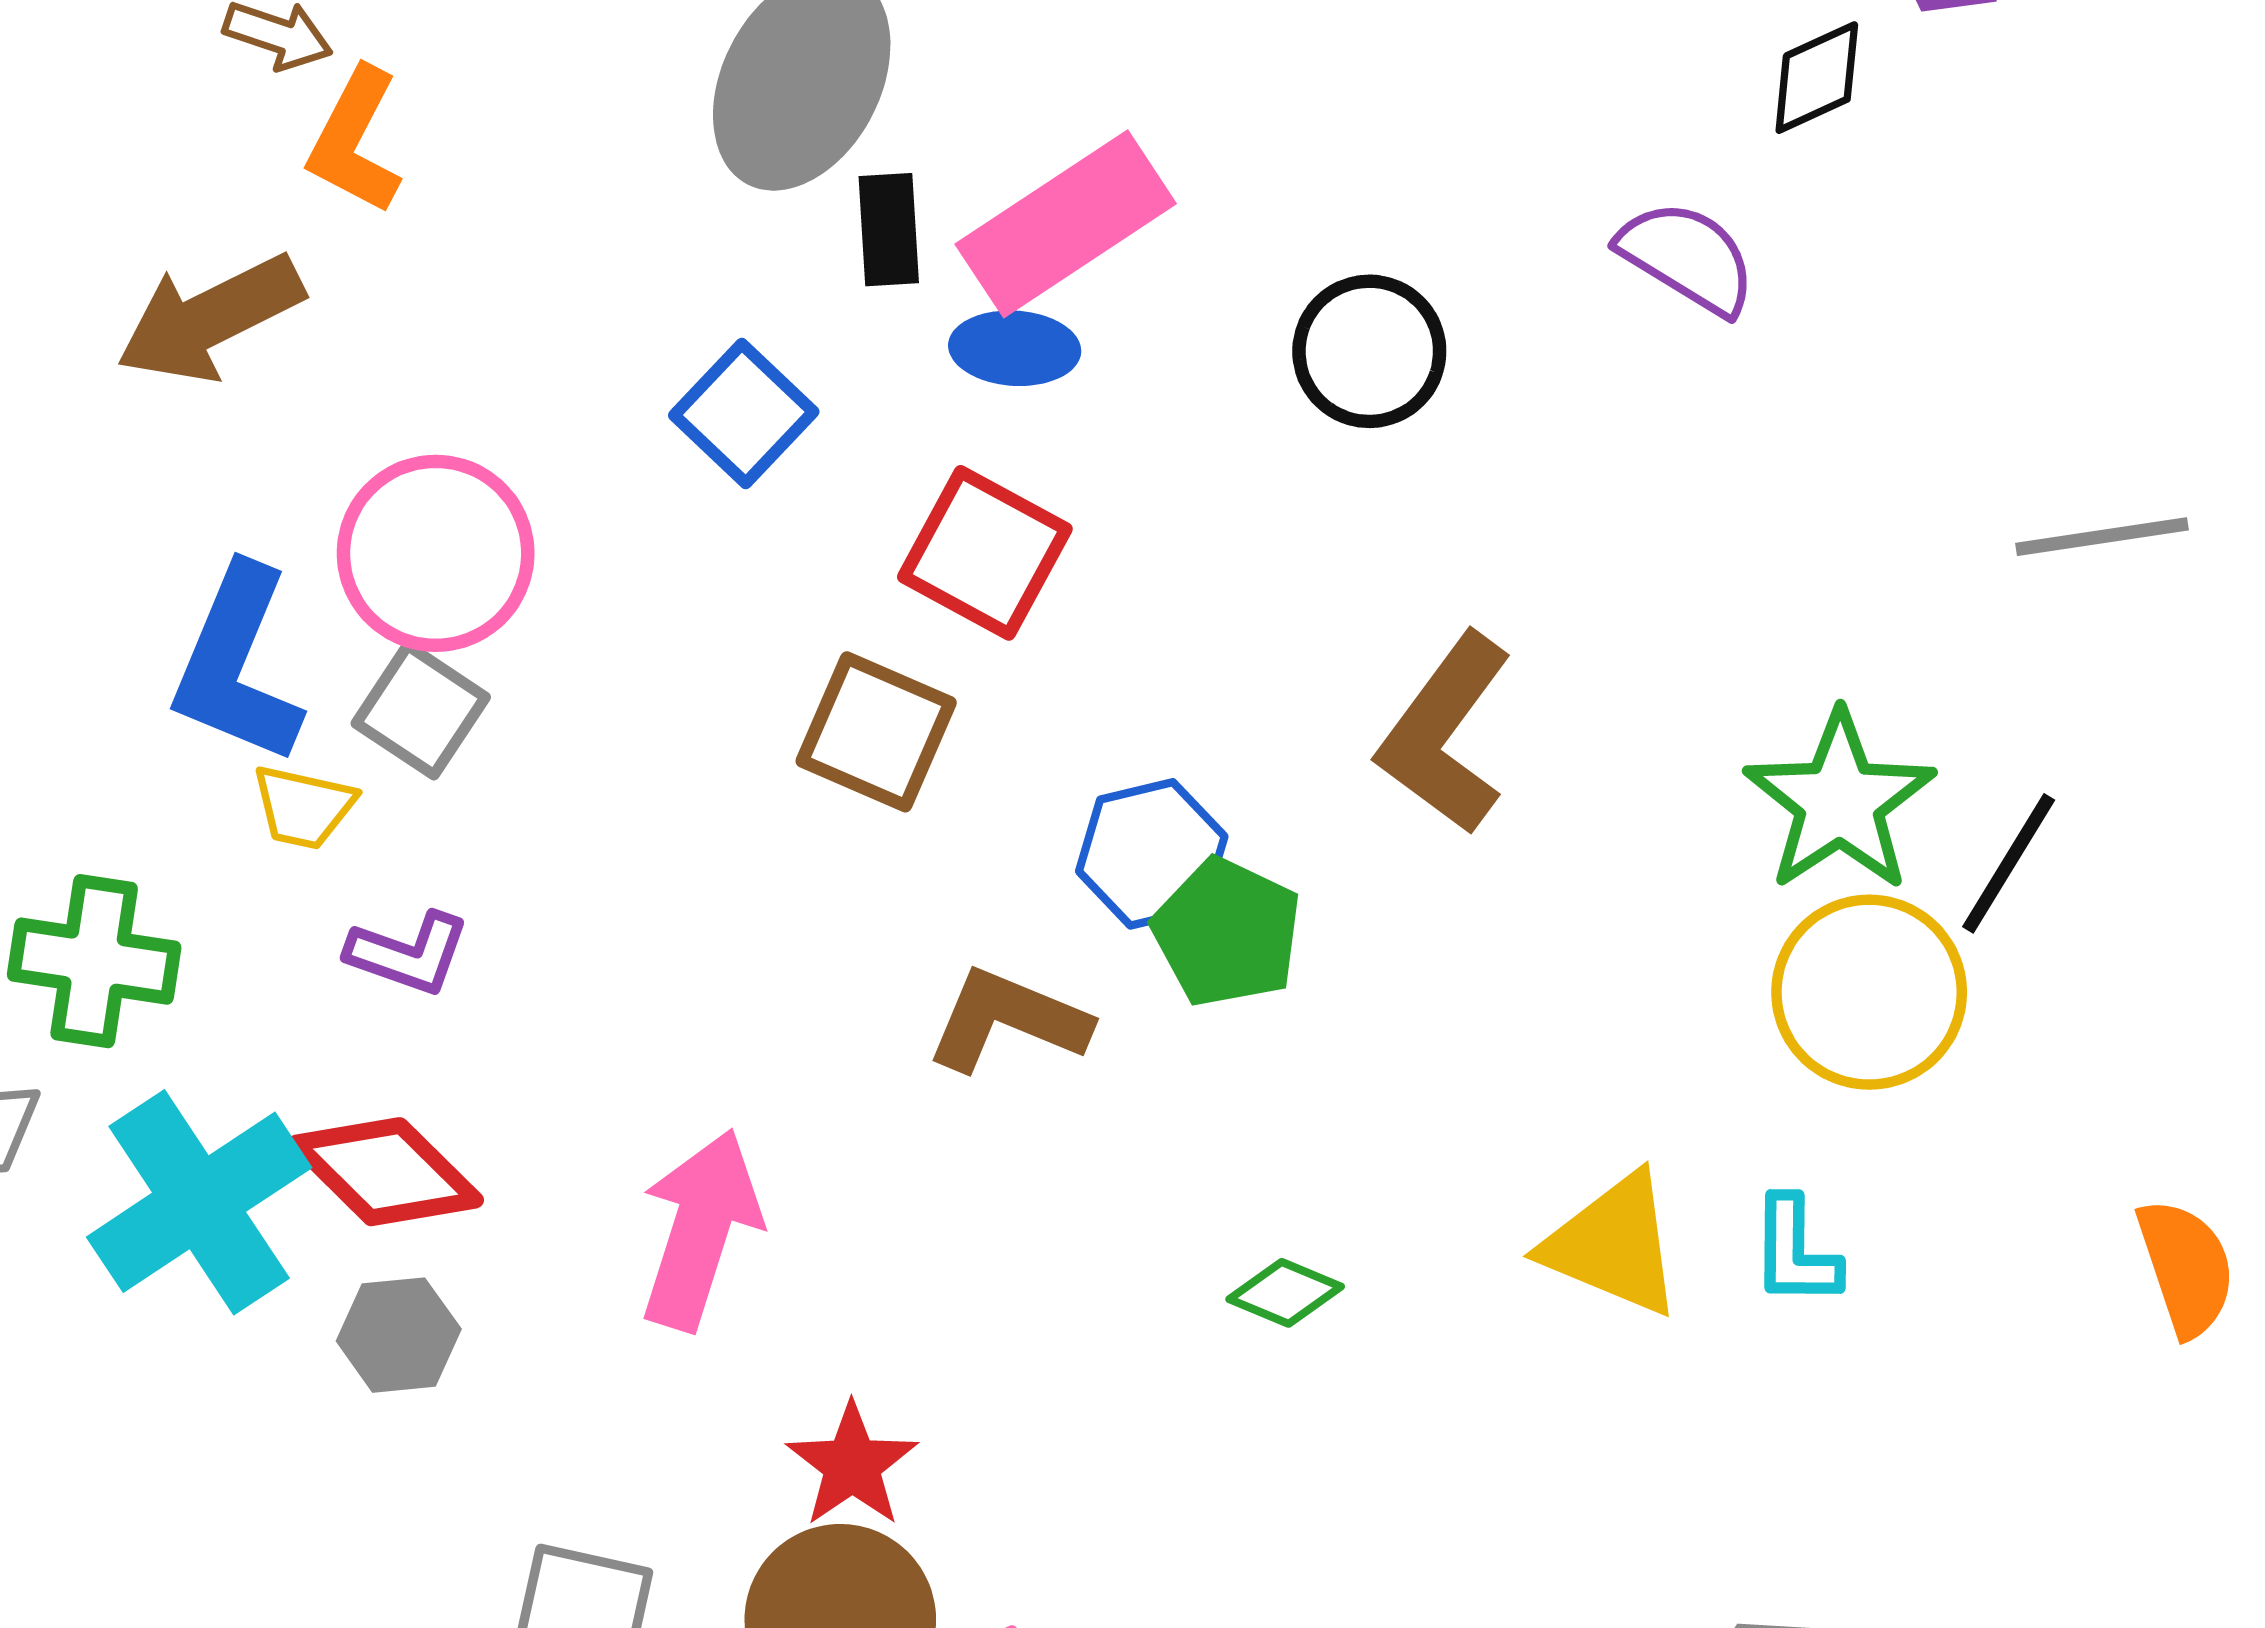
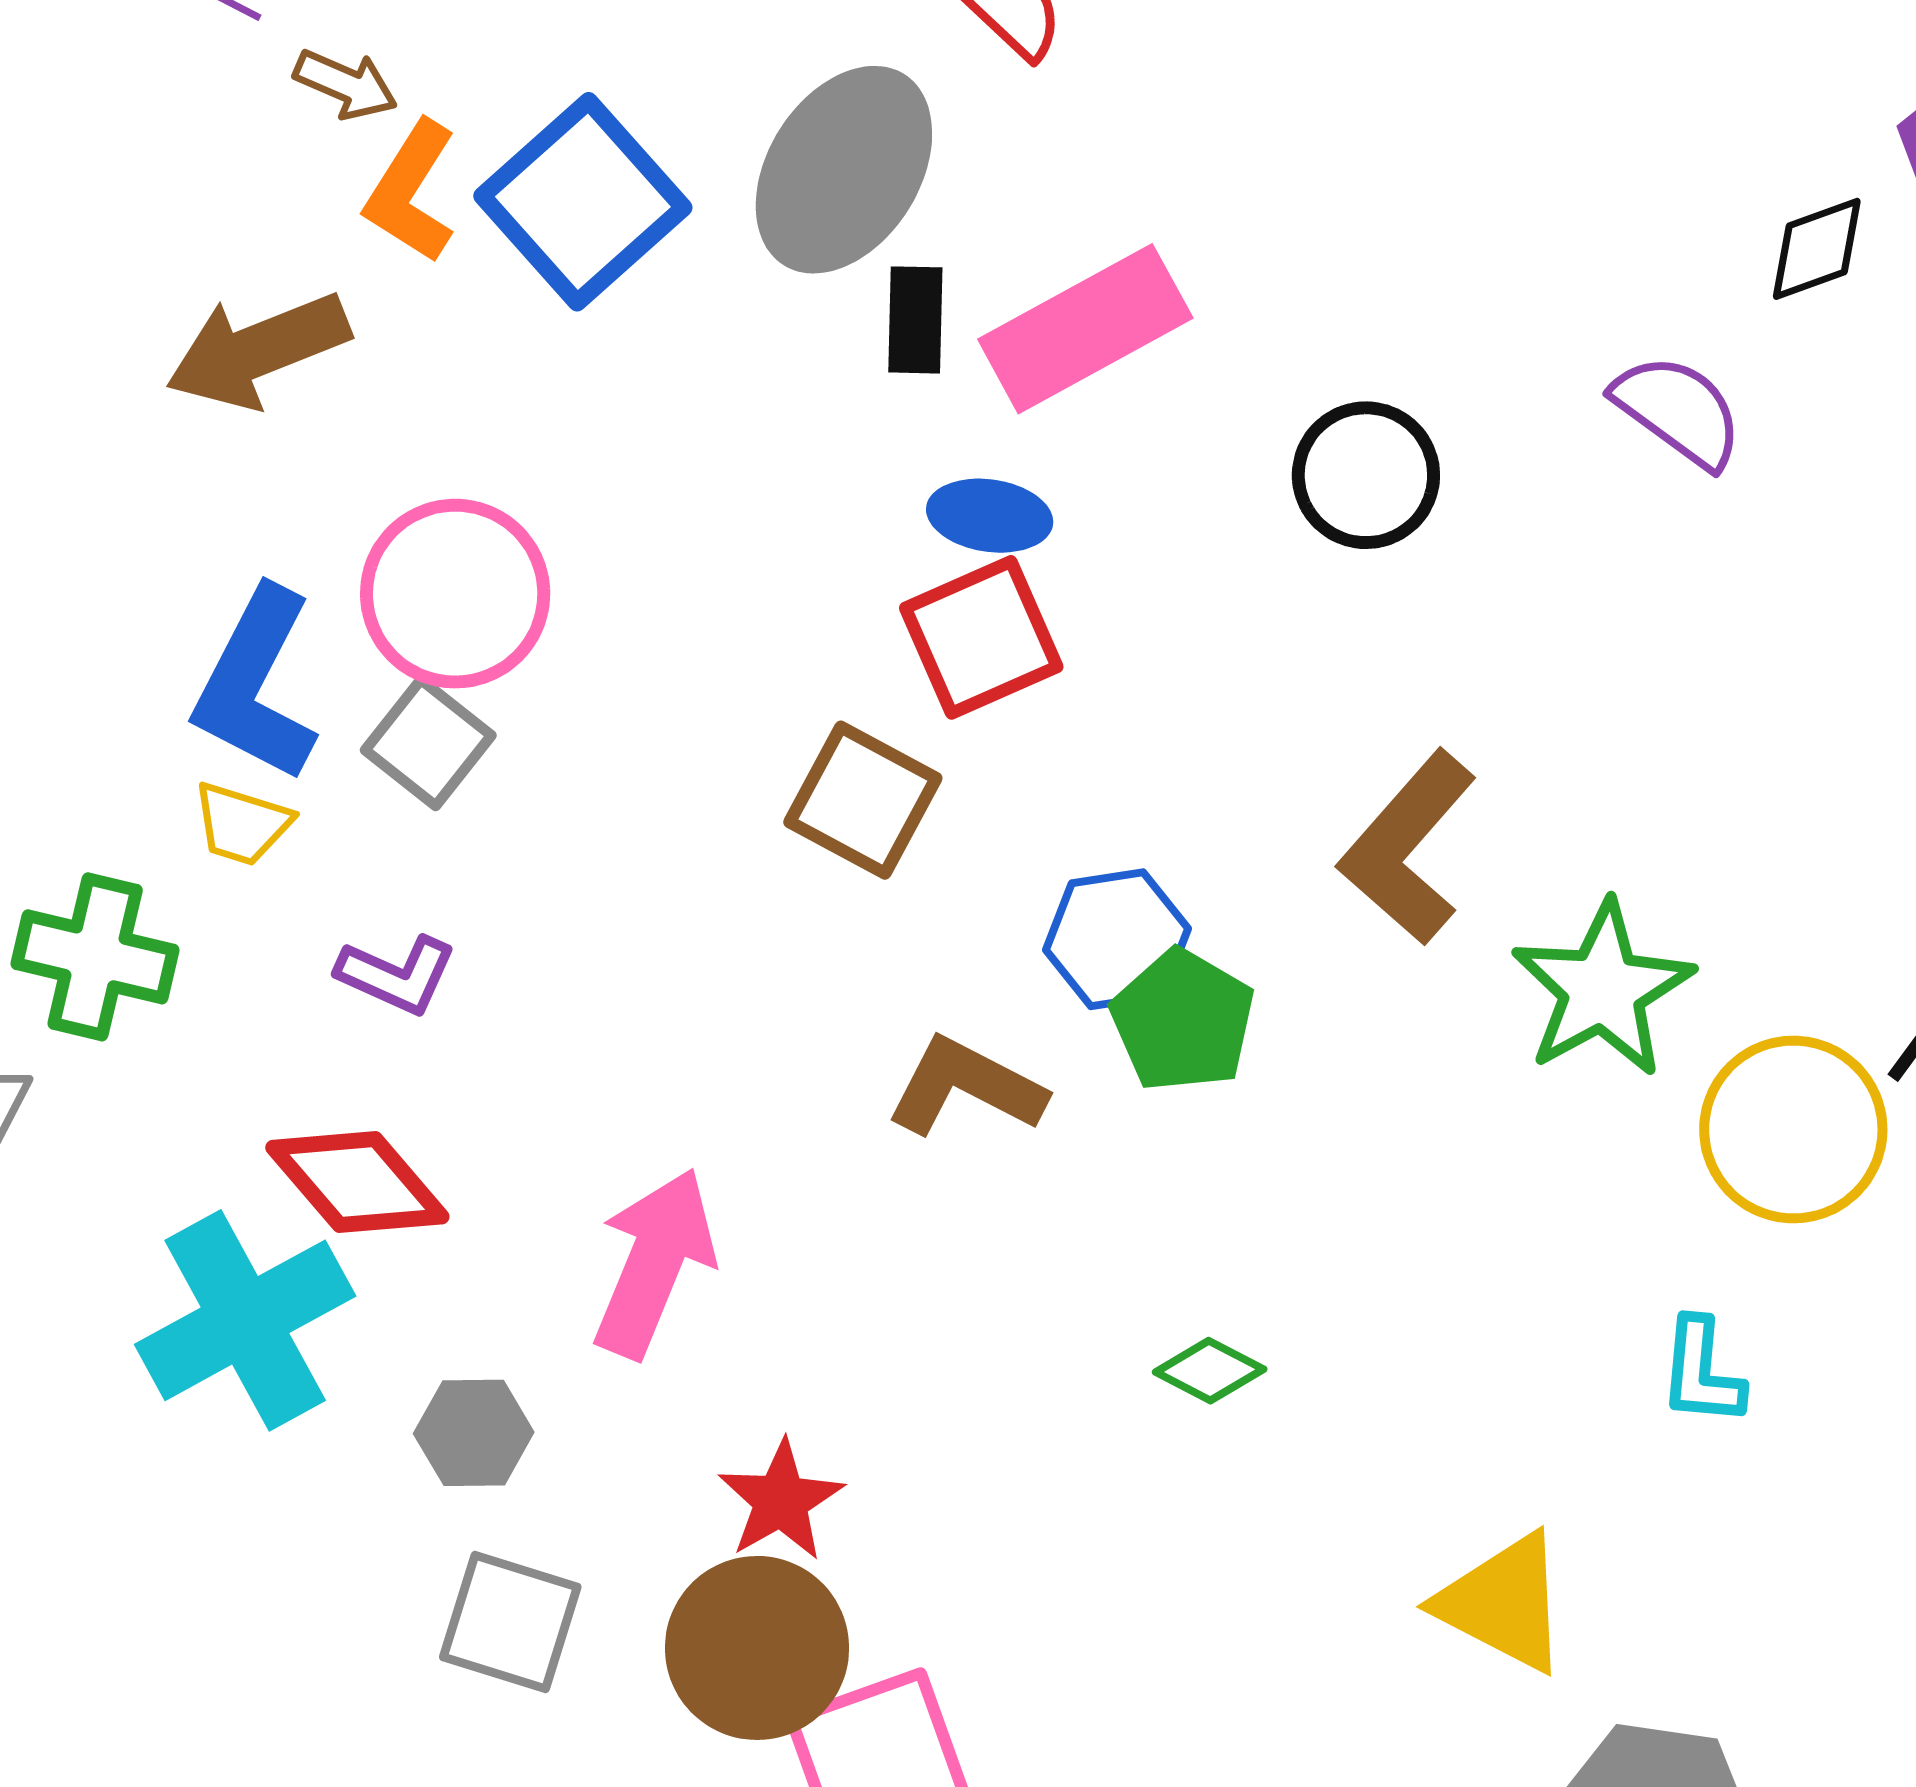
blue ellipse: (1015, 348) -> (990, 516), moved
blue square: (744, 413) -> (583, 202), moved, size x1.5
red square: (985, 553) -> (981, 637), turned 33
green star: (1840, 802) -> (1602, 989), moved
yellow trapezoid: (303, 807) -> (242, 824), moved
cyan cross: (199, 1202) -> (245, 1320), moved
yellow triangle: (1613, 1245) -> (1503, 1603), moved
gray hexagon: (399, 1335) -> (474, 1433), moved

